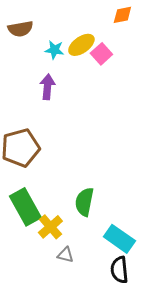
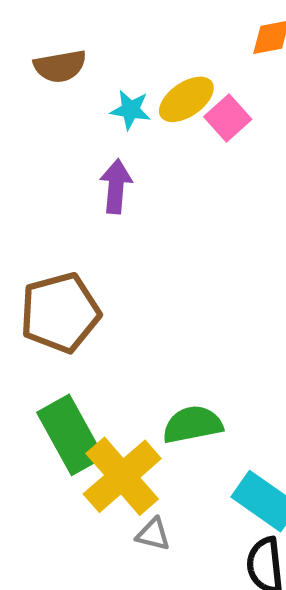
green semicircle: (84, 202) -> (193, 425), turned 68
yellow cross: (50, 227) -> (122, 476), size x1.5

